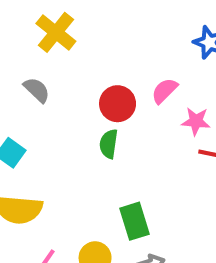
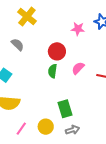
pink semicircle: (164, 91) -> (78, 68), moved
pink star: (196, 121) -> (78, 29), moved

